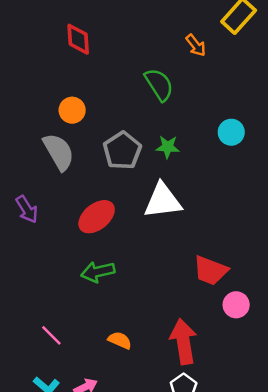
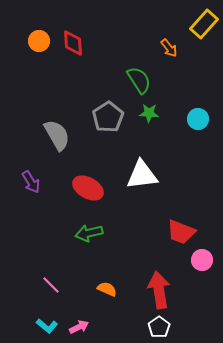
orange circle: (72, 110) -> (39, 41), moved
green star: (168, 147) -> (149, 113), moved
gray pentagon: (122, 151) -> (108, 117), moved
red ellipse: (97, 217) -> (88, 188), turned 68

